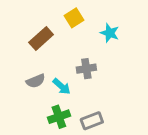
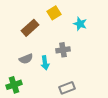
cyan arrow: (62, 86) -> (45, 63), turned 40
green cross: (59, 117) -> (14, 85), moved

